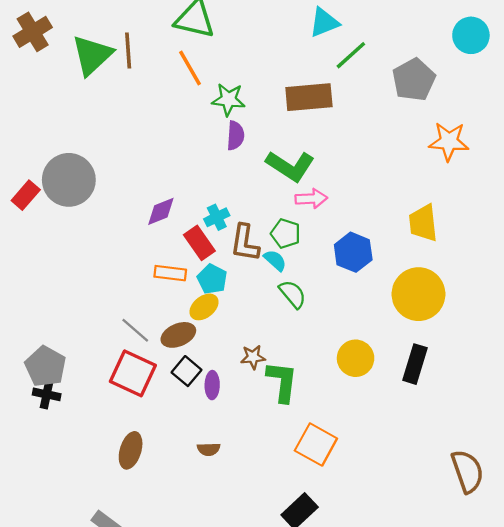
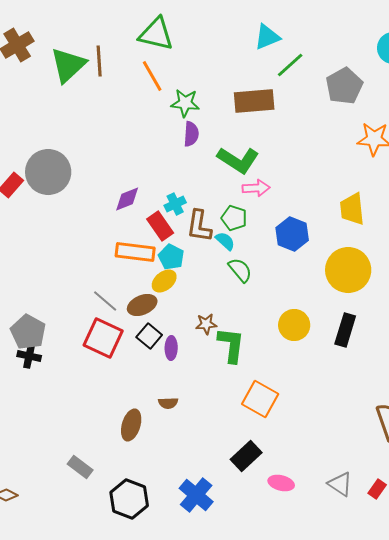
orange rectangle: (170, 273) -> (135, 252), size x1.4
brown ellipse: (131, 450) -> (131, 425), moved

